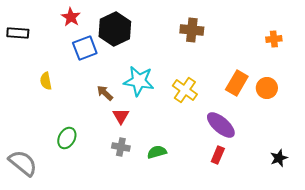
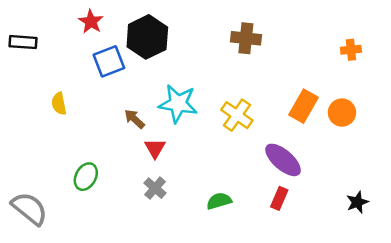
gray cross: (121, 147) -> (155, 188), turned 30
green semicircle: (157, 152) -> (219, 201), moved

